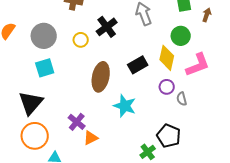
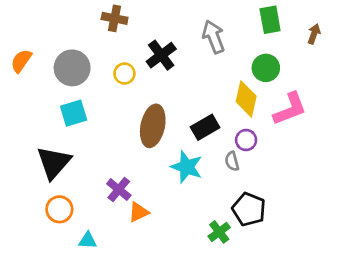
brown arrow: (207, 15) -> (314, 34), moved
black rectangle: (138, 65) -> (205, 127), moved
gray semicircle: (182, 99) -> (232, 161), moved
orange circle: (35, 136) -> (59, 209), size x0.7

